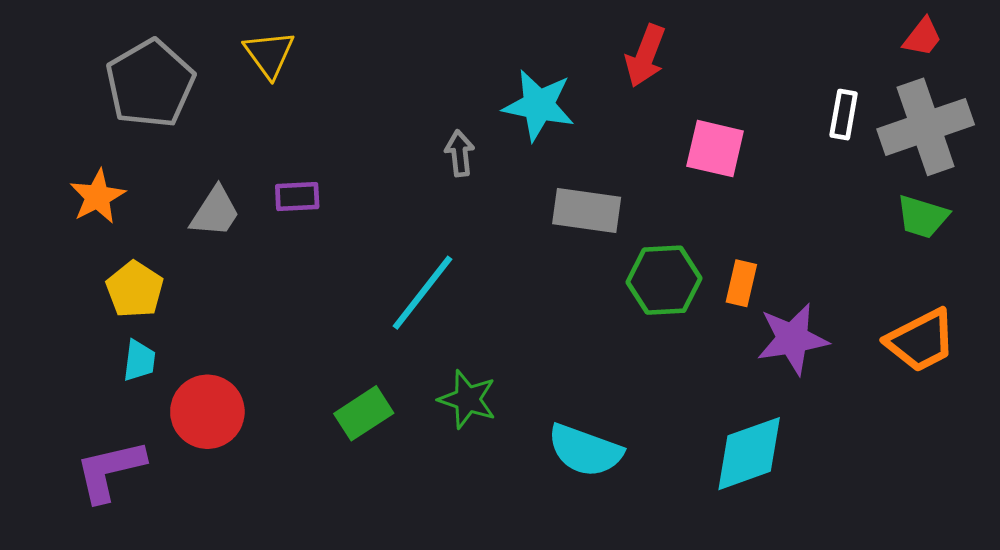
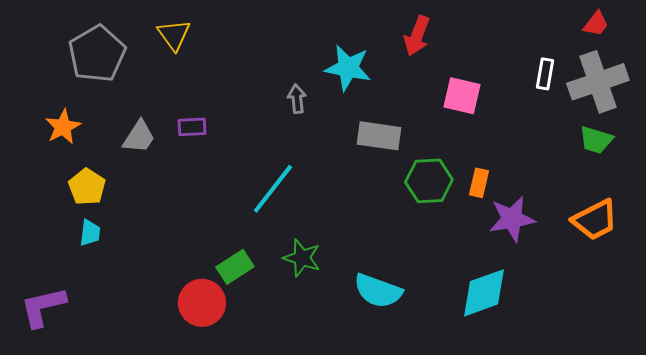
red circle: (207, 412) -> (202, 303), moved
purple L-shape: (110, 471) -> (43, 307), moved

